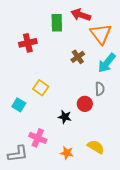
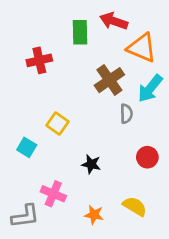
orange triangle: (101, 34) -> (142, 48), turned -30
brown cross: (78, 57) -> (109, 80), size x1.5
gray semicircle: (100, 89) -> (126, 114), moved
red circle: (85, 104) -> (147, 157), moved

